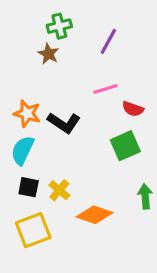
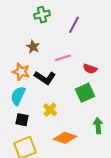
brown star: (49, 54) -> (33, 47), moved
pink line: (105, 89) -> (63, 58), moved
yellow cross: (59, 190) -> (50, 110), moved

